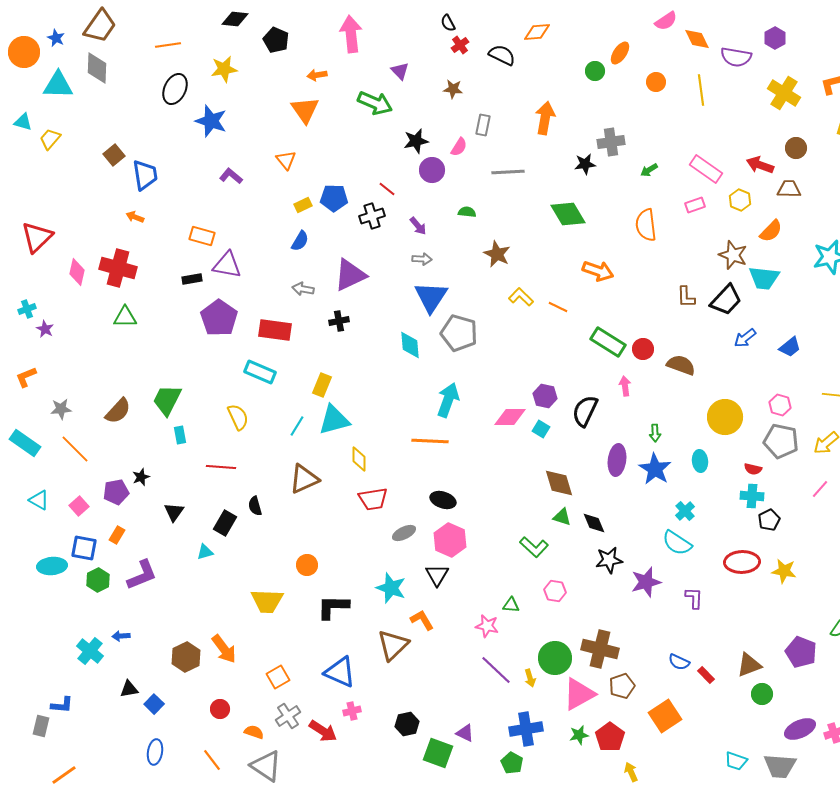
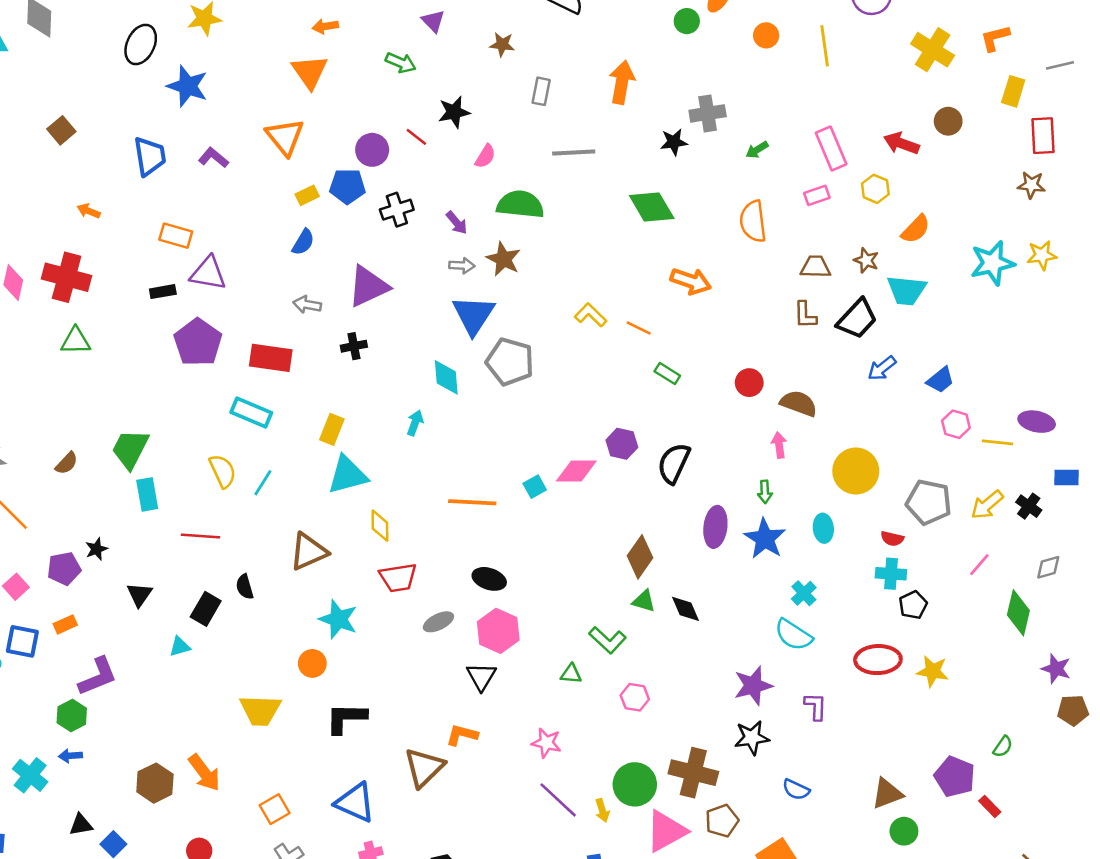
green arrow: (375, 103) -> (401, 63), size x0.7
pink semicircle: (459, 147) -> (485, 156), moved
orange triangle: (286, 160) -> (285, 137), size x1.5
pink rectangle: (706, 169) -> (831, 149), turned 32
purple circle: (432, 170) -> (372, 150), moved
blue trapezoid: (145, 175) -> (150, 156), moved
red line: (387, 189) -> (416, 137), moved
brown trapezoid: (789, 189) -> (816, 267), moved
green semicircle: (467, 212) -> (520, 204), size x2.0
brown star: (497, 254) -> (503, 259), moved
brown star: (733, 255) -> (866, 260), size x0.7
green rectangle: (608, 342) -> (667, 373), moved, size x0.6
pink arrow: (625, 386) -> (779, 445), moved
cyan arrow: (448, 400) -> (415, 423), moved, size x0.6
pink hexagon: (780, 405) -> (956, 424), moved
brown semicircle: (118, 411) -> (67, 463), size x0.7
cyan line: (297, 426) -> (263, 483), moved
cyan square: (541, 429) -> (535, 487), moved, turned 30
cyan rectangle: (180, 435) -> (147, 494), size x1.4
brown diamond: (559, 483) -> (640, 557), turned 52
orange rectangle: (117, 535) -> (65, 624), turned 36
black star: (609, 560) -> (752, 738), moved
green hexagon: (98, 580) -> (72, 715), moved
cyan star: (391, 588) -> (338, 619), moved
green triangle: (511, 605) -> (571, 674), moved
orange L-shape: (422, 620) -> (462, 735), turned -45
red rectangle: (706, 675) -> (990, 806), moved

